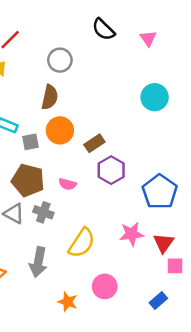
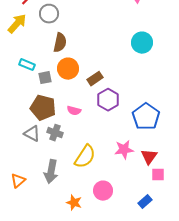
gray circle: (60, 60) -> (49, 14), moved

